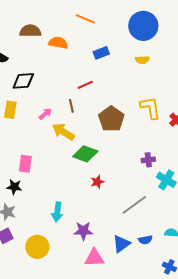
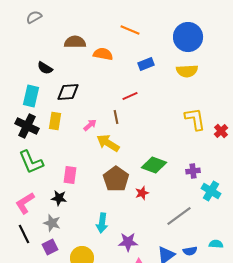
yellow semicircle: (142, 60) -> (187, 71), size x1.5
brown pentagon: (111, 119) -> (116, 179), moved
green diamond: (85, 154) -> (154, 165), moved

